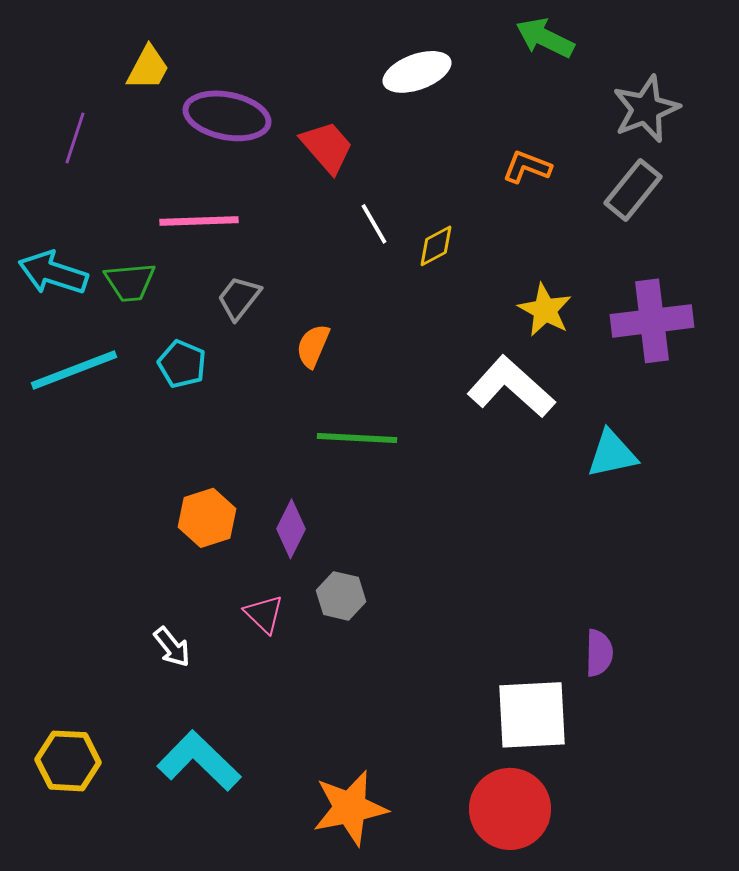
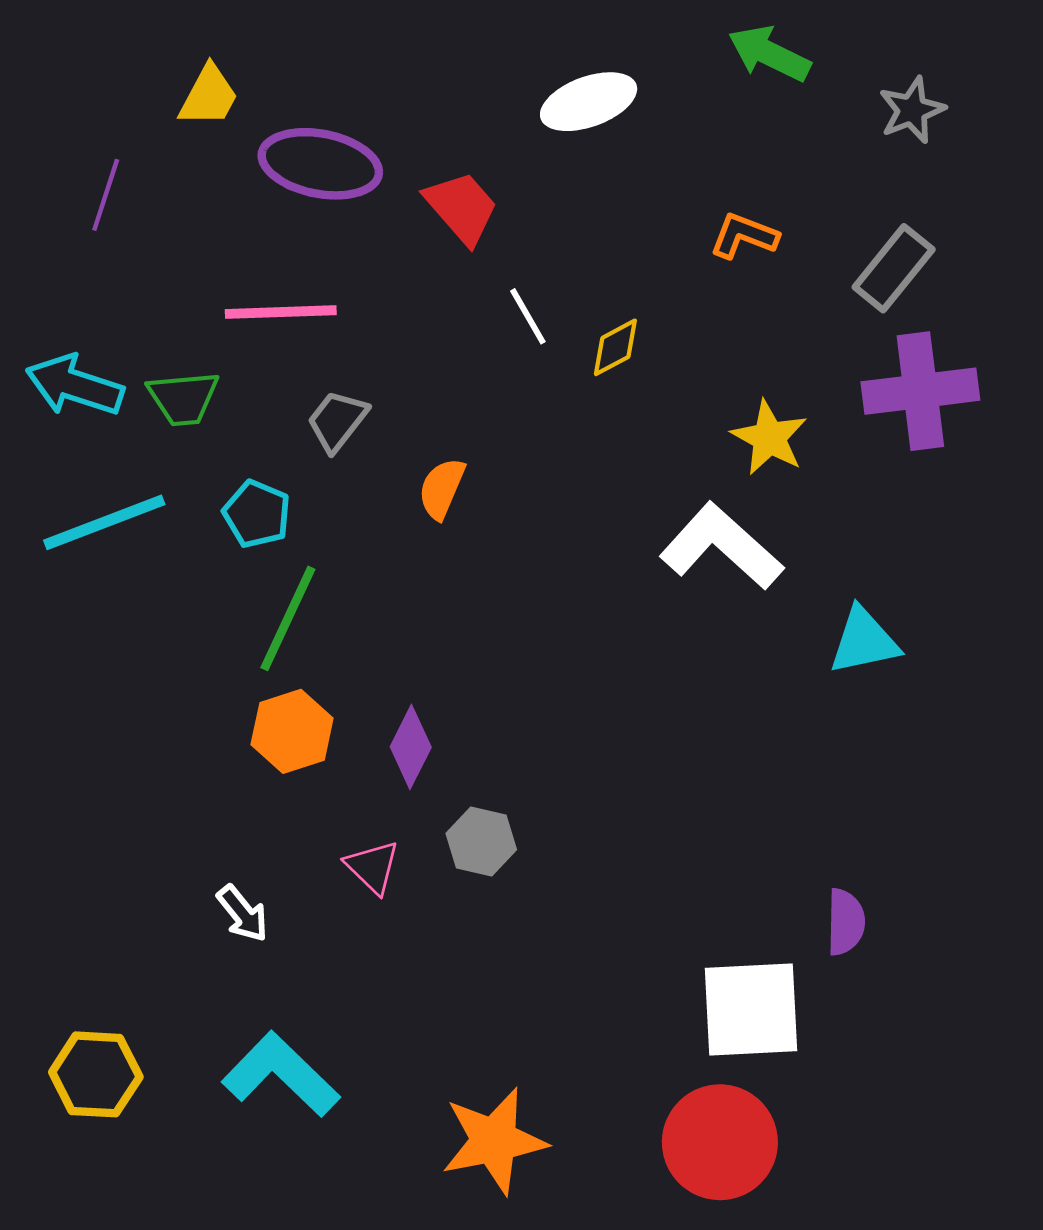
gray star: (646, 109) -> (912, 110), moved, size x0.7
purple cross: (652, 321) -> (920, 391), moved
green line: (357, 438) -> (288, 618), moved, turned -68

